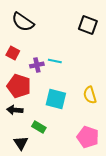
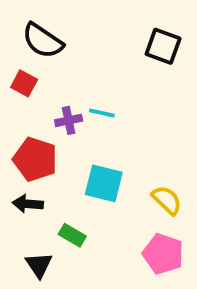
red square: (13, 53) -> (24, 83), moved
yellow semicircle: (90, 95) -> (167, 200), moved, turned 150

